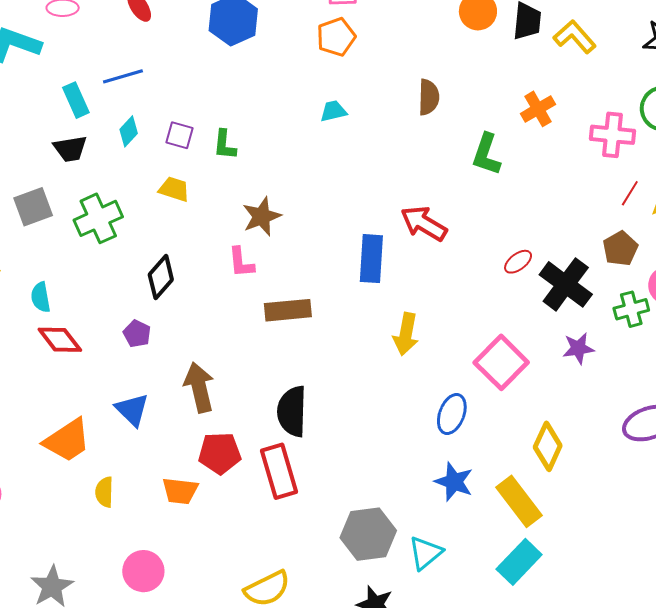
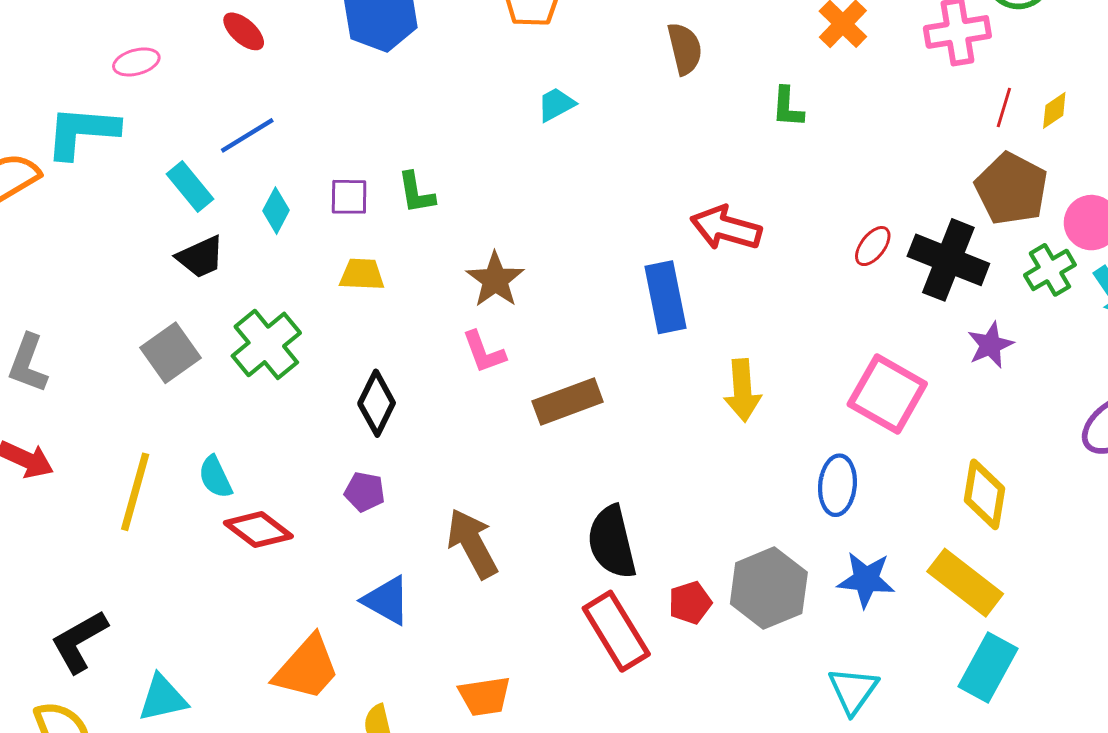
green L-shape: (486, 154) -> (788, 107), size x0.7
brown pentagon: (620, 249) -> (1011, 189), size x1.4
red pentagon: (220, 453) -> (690, 603), moved, size x0.7
gray hexagon: (368, 534) -> (769, 588), moved

